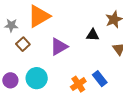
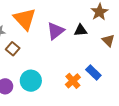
orange triangle: (39, 16) -> (25, 19), turned -35
purple triangle: (59, 47) -> (56, 31), moved

